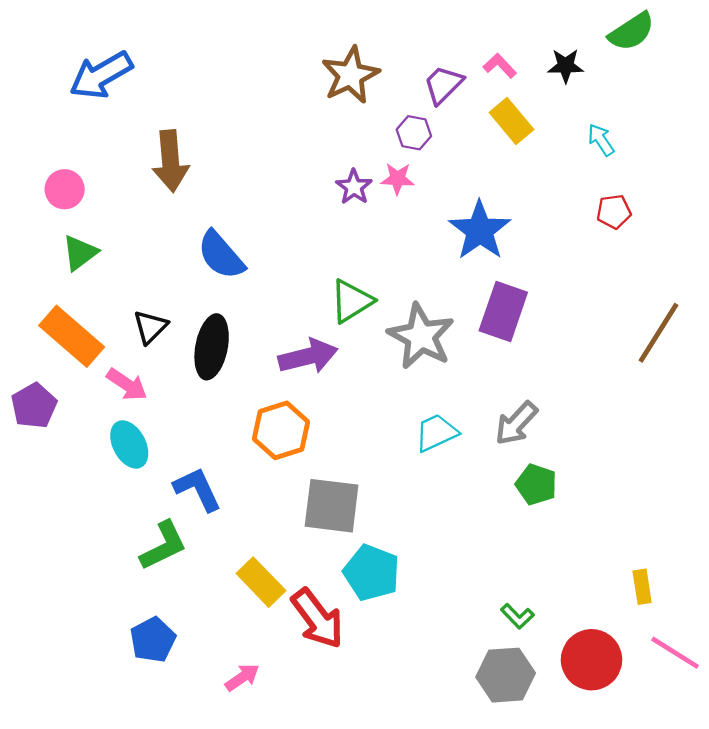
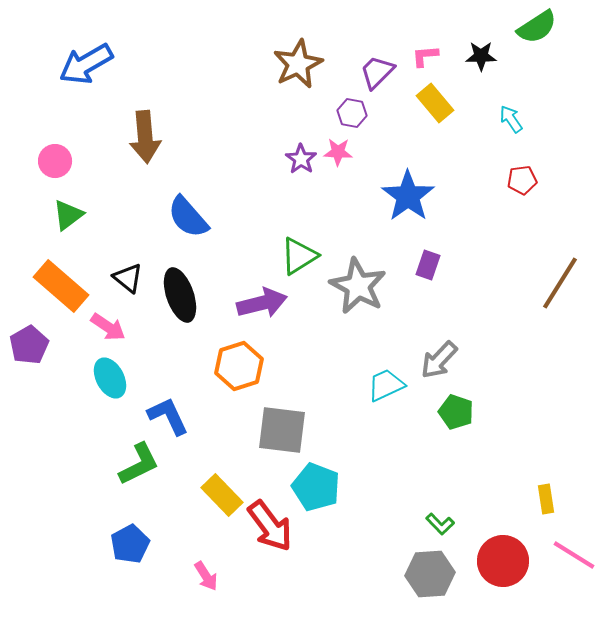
pink L-shape: (500, 66) -> (425, 56), turned -52
purple rectangle: (503, 312) -> (428, 265), size x0.6
black triangle: (150, 327) -> (128, 278), turned -36
black ellipse: (212, 347) -> (180, 295), turned -30
cyan trapezoid: (436, 433) -> (386, 385), moved
pink arrow: (242, 677) -> (206, 576), turned 92

